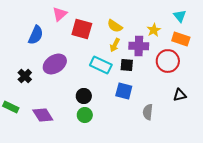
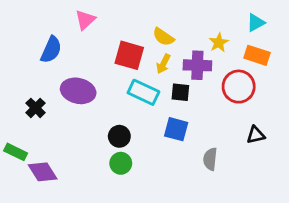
cyan triangle: (180, 16) -> (256, 23), turned 40
red square: (82, 29) -> (129, 55), moved
purple ellipse: (55, 64) -> (78, 91), turned 45
purple diamond: (43, 115) -> (43, 172), moved

